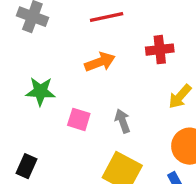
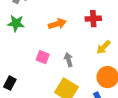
green star: (40, 91) -> (16, 23), moved

